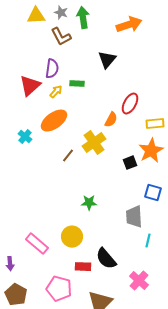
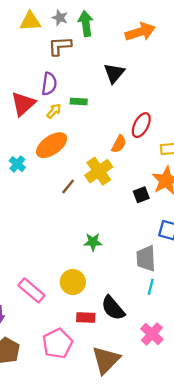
brown L-shape: (61, 37) -> (60, 46), turned 115
cyan line: (148, 241) -> (151, 287), moved
pink pentagon: (59, 289) -> (57, 343), turned 30

